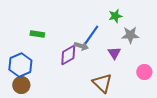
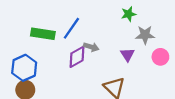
green rectangle: (37, 34) -> (43, 34), size x1.5
blue line: (91, 35) -> (71, 28), moved
pink circle: (144, 72) -> (160, 57), moved

